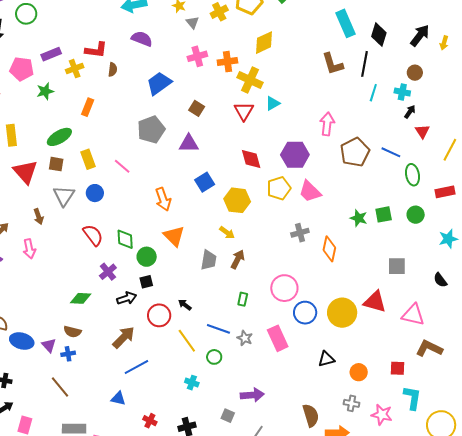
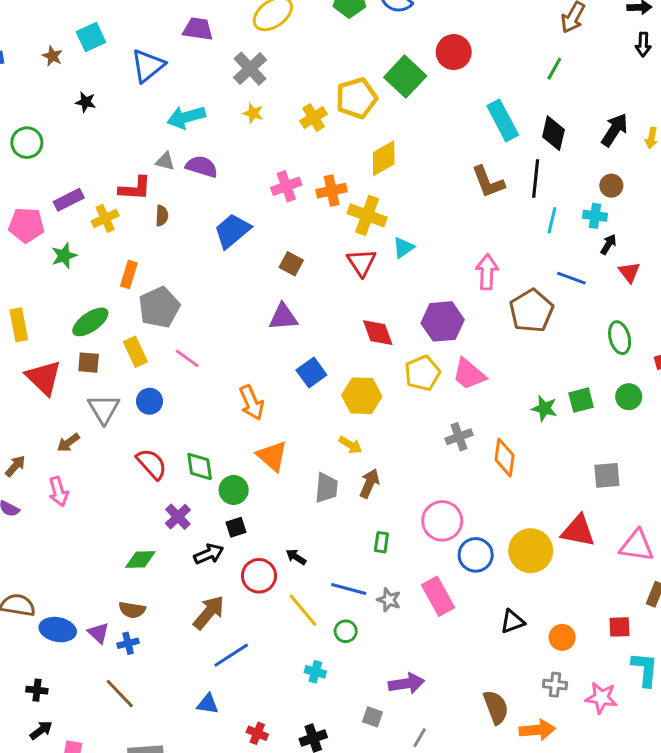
gray triangle: (192, 22) -> (165, 161), moved, turned -32
gray pentagon: (151, 130) -> (159, 307), moved
blue line: (391, 152) -> (571, 278), moved
brown arrow: (38, 217) -> (68, 443), turned 77

